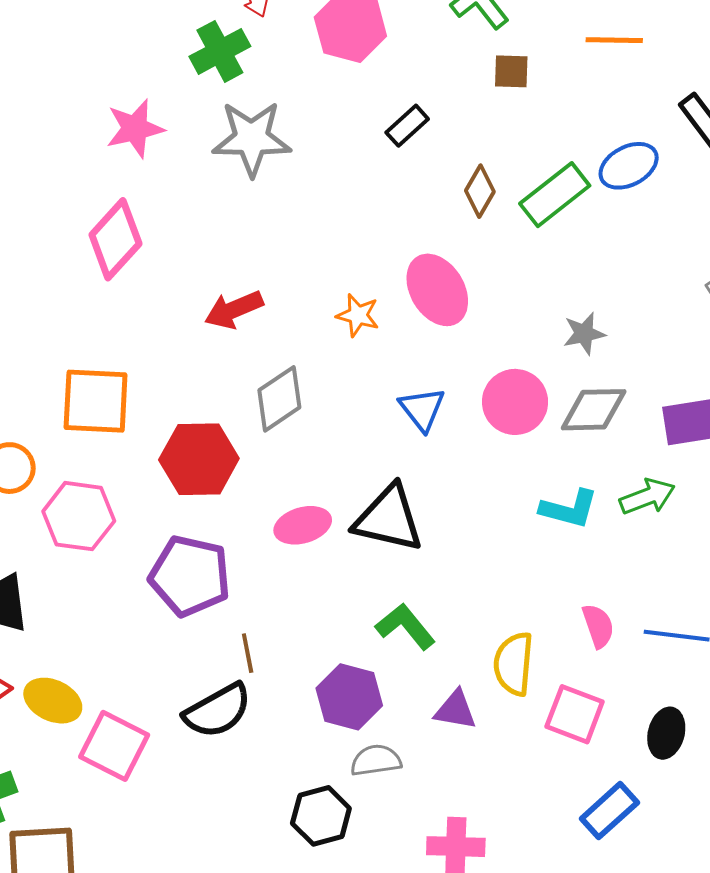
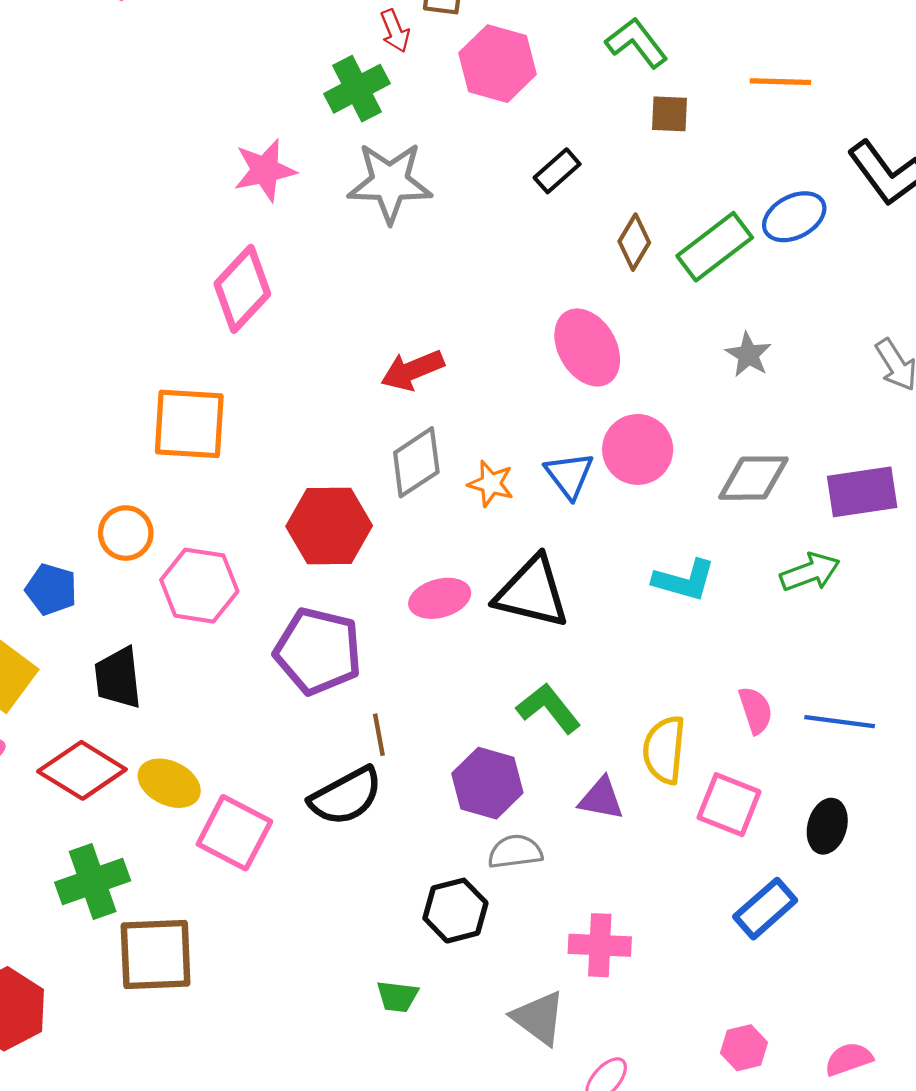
red arrow: (234, 310) -> (412, 370), moved
orange star: (358, 315) -> (491, 484), moved
gray star: (584, 334) -> (748, 355), moved, turned -30
orange square: (96, 401) -> (189, 424), moved
pink circle: (515, 402) -> (638, 449), moved
cyan L-shape: (569, 509) -> (684, 580), moved

